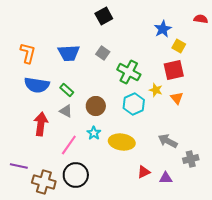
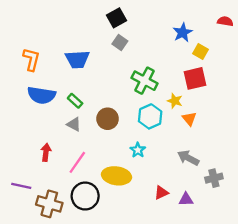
gray square: (103, 53) -> (120, 43), moved
orange triangle: (177, 98) -> (189, 119), moved
red arrow: (41, 124) -> (46, 152), moved, size x0.7
cyan star: (94, 133) -> (138, 150), moved
yellow ellipse: (122, 142) -> (117, 176), moved

